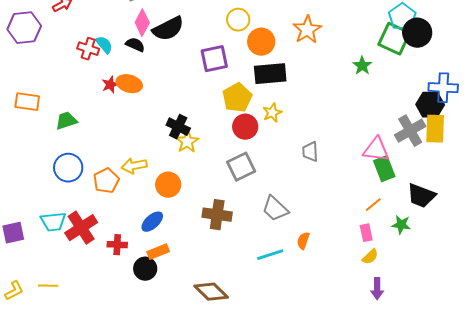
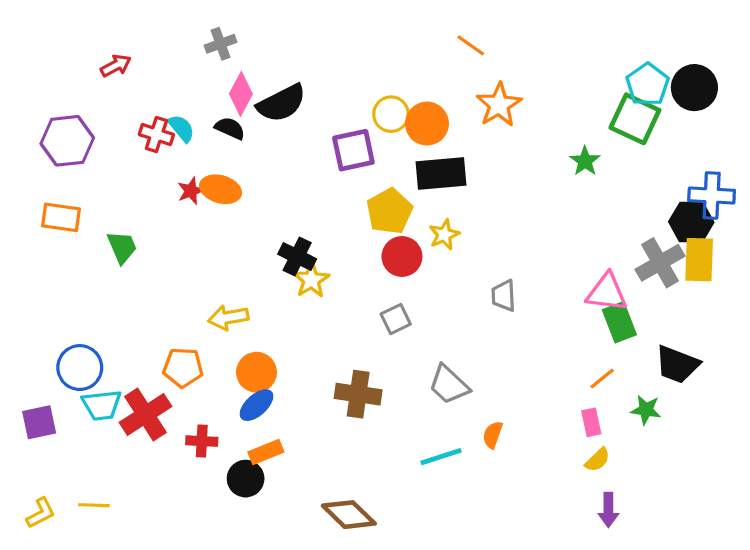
yellow circle: (238, 20) -> (391, 114), moved
purple hexagon: (24, 28) -> (67, 141), moved
black circle: (417, 33) -> (694, 88), moved
green trapezoid: (66, 121) -> (122, 247), turned 85
gray square: (241, 167) -> (396, 319), size x0.7
blue circle: (68, 168) -> (80, 368), moved
orange pentagon: (106, 181) -> (183, 368), moved, turned 30
orange circle: (168, 185) -> (256, 372), moved

